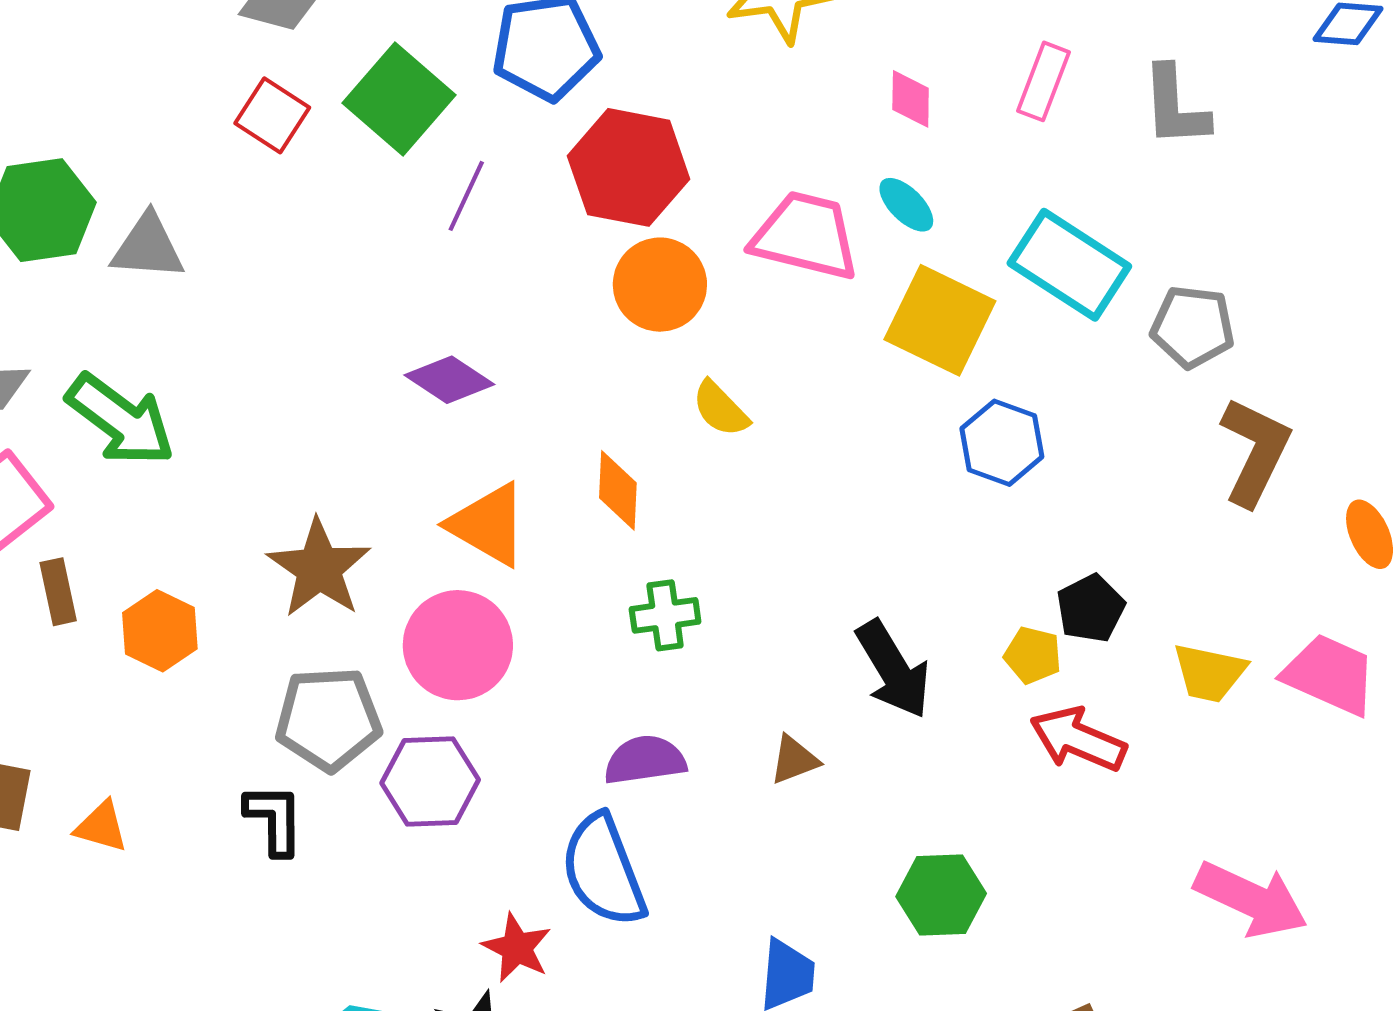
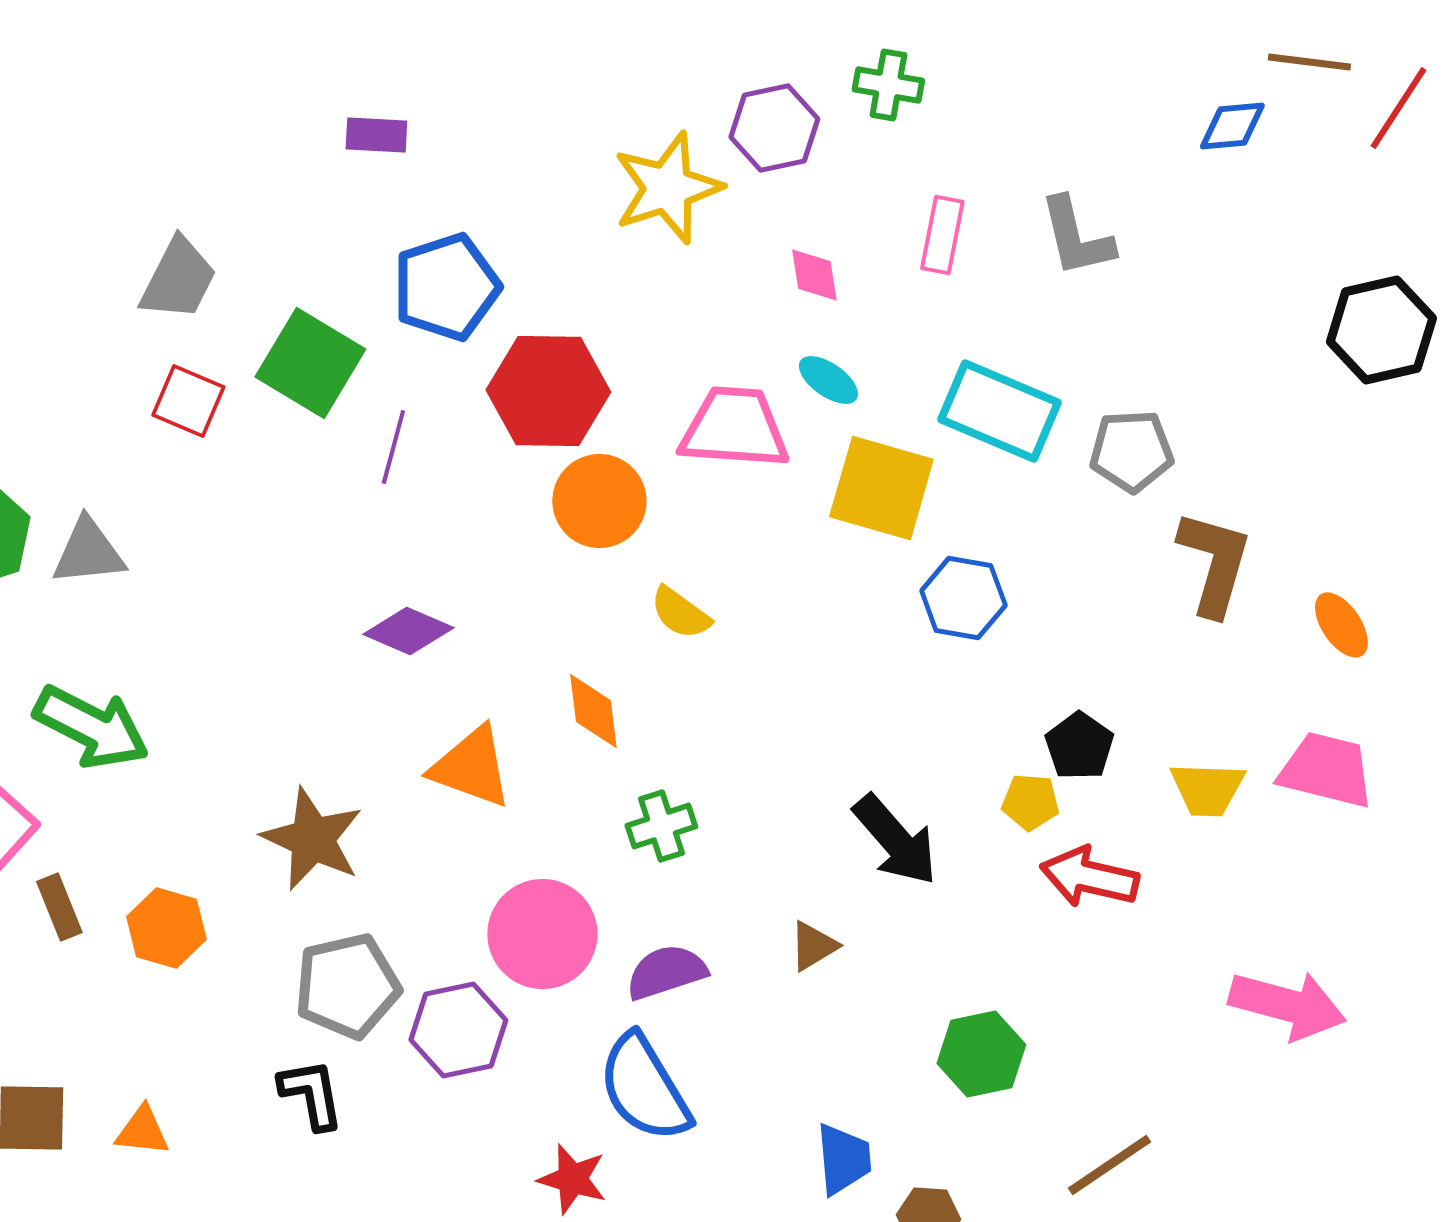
pink circle: (458, 645) -> (542, 934), moved

